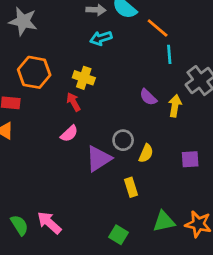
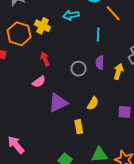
cyan line: (169, 54) -> (98, 34), moved
yellow cross: (84, 78) -> (42, 26), moved
purple semicircle: (148, 97) -> (100, 63), turned 40
gray circle: (123, 140) -> (79, 69), moved

